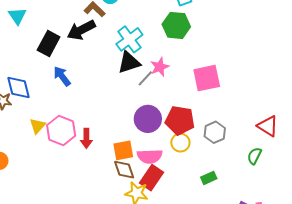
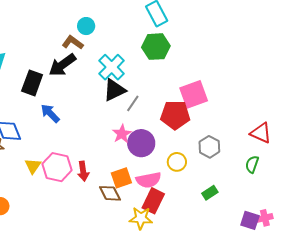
pink star: (160, 67) -> (122, 134), moved
red pentagon: (180, 120) -> (175, 115), moved
brown diamond: (124, 170) -> (110, 193), moved

